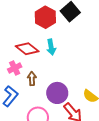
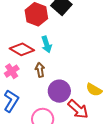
brown arrow: (32, 79) -> (40, 70), moved

